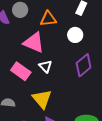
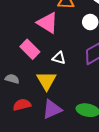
white triangle: (45, 66) -> (59, 58), moved, turned -40

